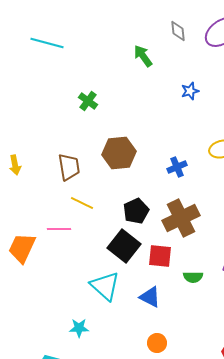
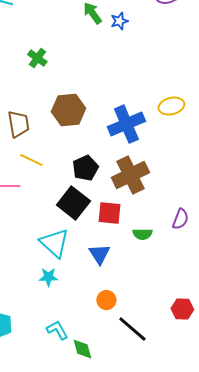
blue star: (190, 91) -> (119, 21), moved
blue cross: (177, 167) -> (126, 124), size x1.8
blue triangle: (150, 297) -> (99, 254), turned 30
cyan star: (79, 328) -> (48, 277), moved

